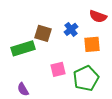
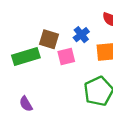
pink square: (58, 69) -> (66, 57), moved

